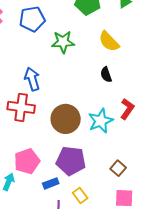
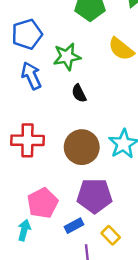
black semicircle: (106, 75) -> (79, 93), moved
blue arrow: (32, 79) -> (31, 76), moved

